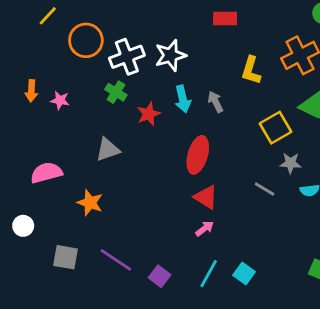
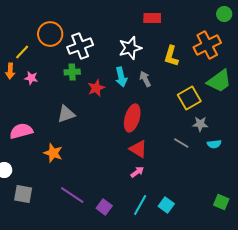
yellow line: (48, 16) -> (22, 52), moved
white star: (170, 55) -> (130, 48), moved
green cross: (116, 92) -> (72, 72), turned -35
gray square: (65, 257) -> (23, 194), moved

